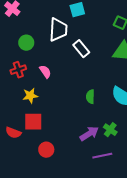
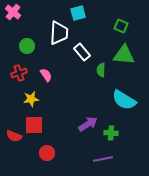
green semicircle: (90, 97) -> (101, 70), moved
green cross: (110, 130) -> (111, 133), turned -32
purple arrow: (89, 134) -> (88, 124), moved

